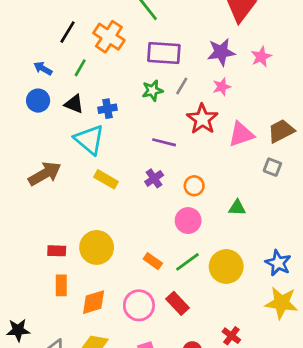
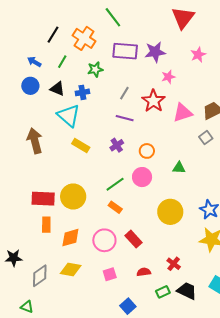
purple star: (221, 52) -> (155, 52), moved
gray line: (182, 86) -> (124, 93), moved
green star: (152, 91) -> (95, 69), moved
gray square: (272, 167) -> (206, 138), turned 32
brown arrow: (45, 174) -> (35, 141), turned -75
red rectangle: (57, 251) -> (43, 199), size x1.6
green line: (187, 262) -> (115, 184), moved

